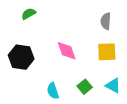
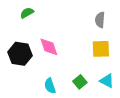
pink diamond: (67, 51) -> (49, 47), moved

